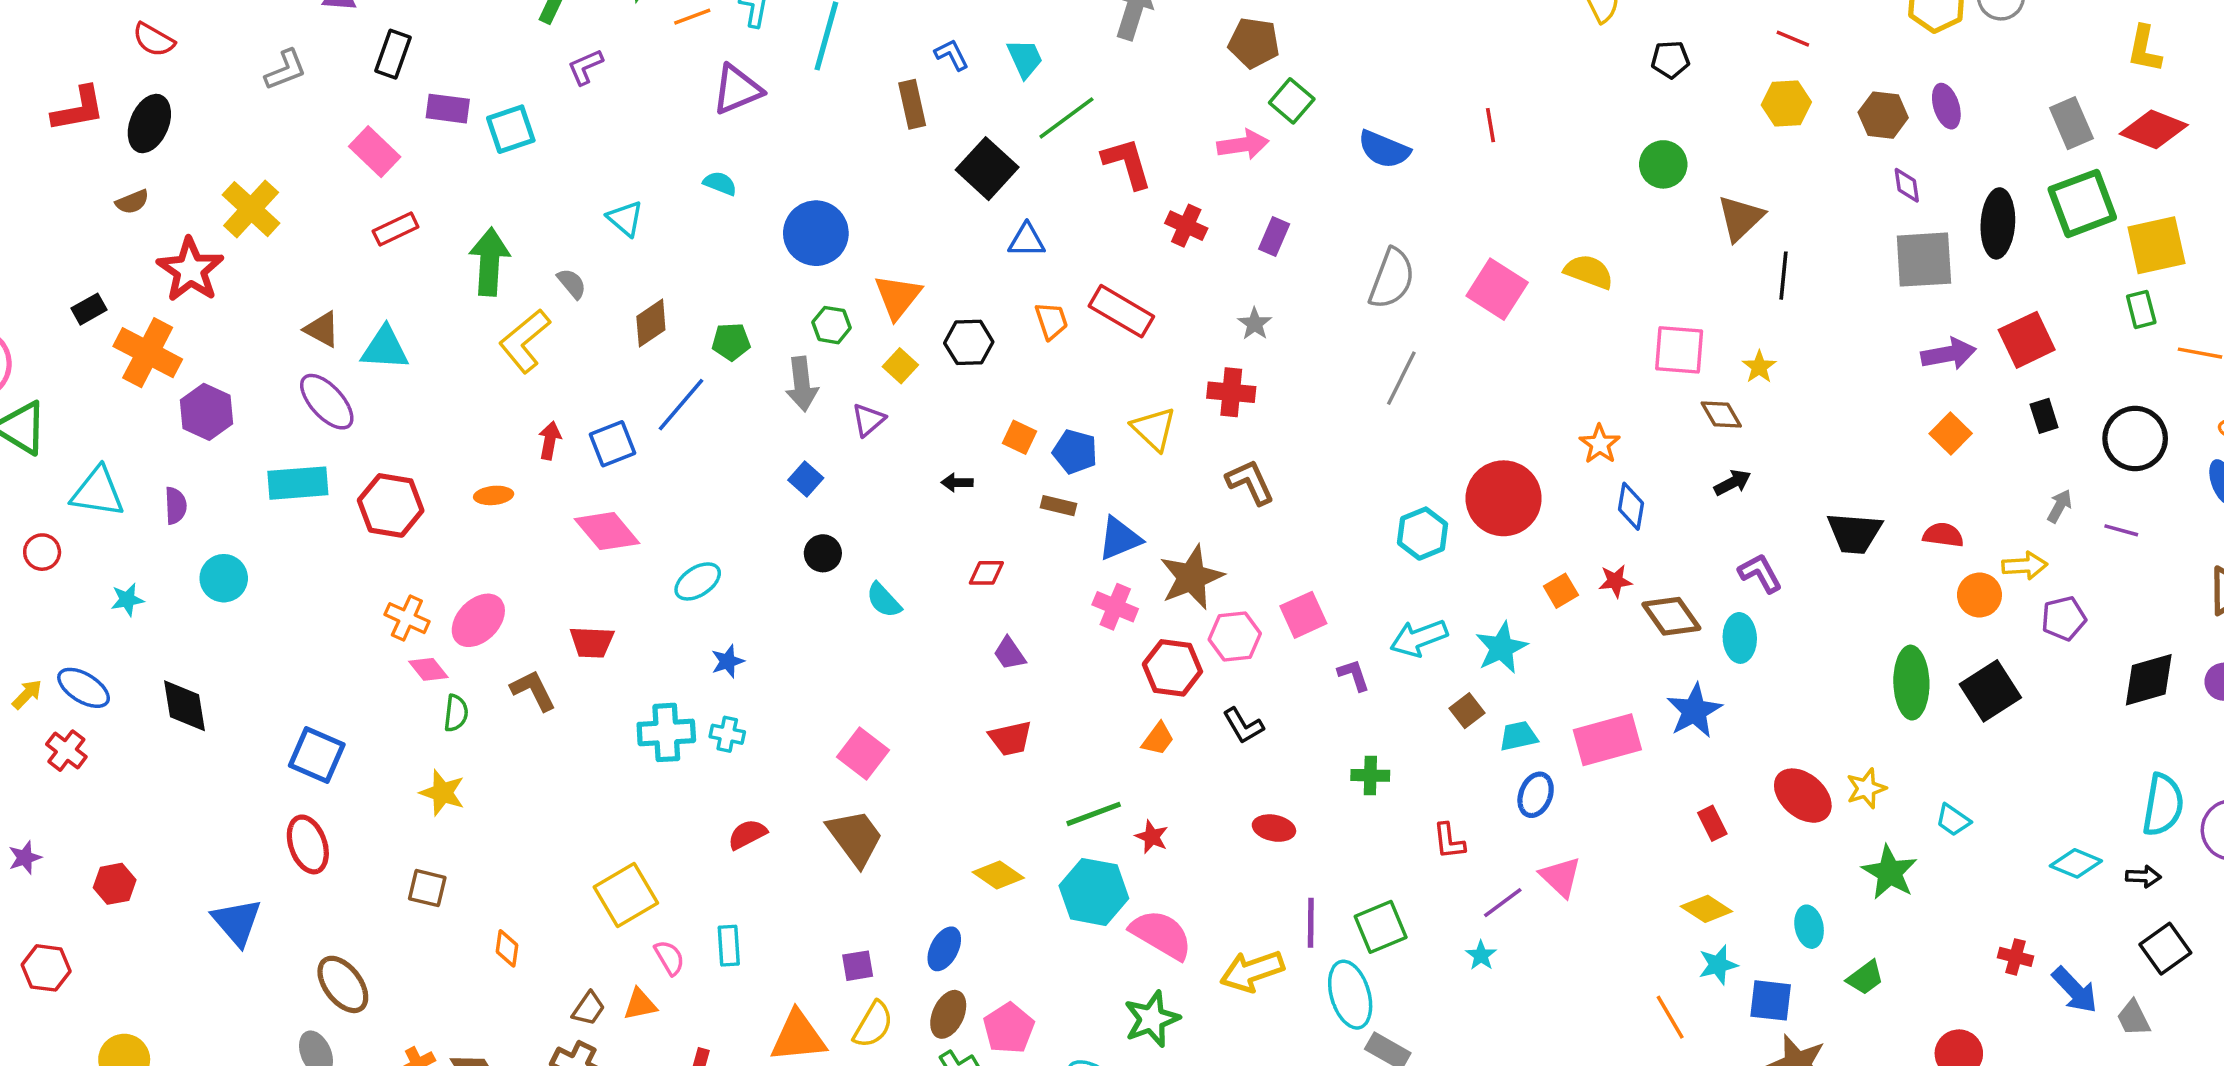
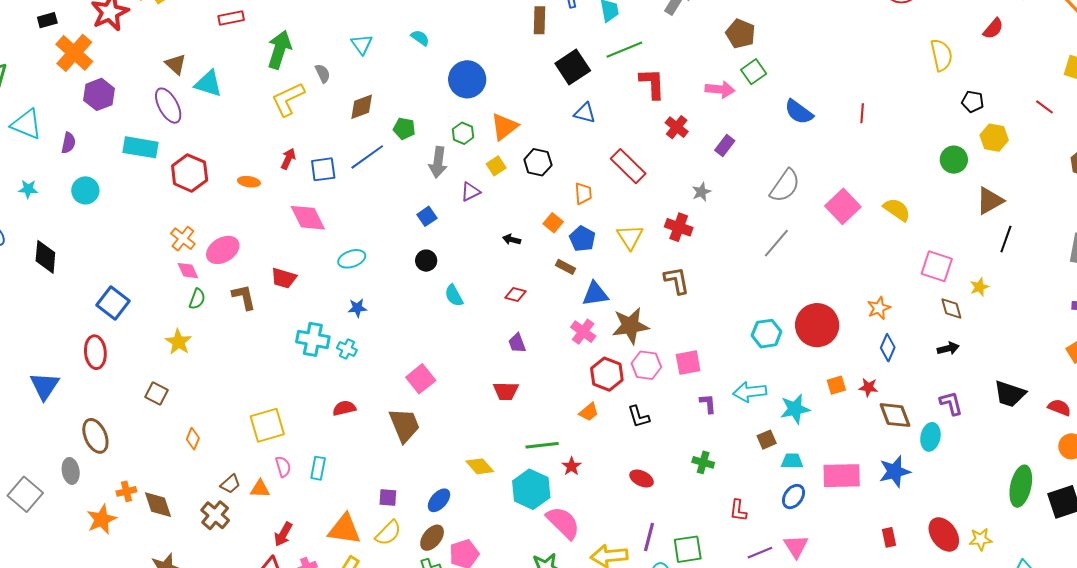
yellow hexagon: (1786, 104) -> (994, 138), moved
orange trapezoid: (1051, 321) -> (583, 193), moved

